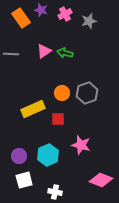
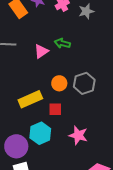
pink triangle: (44, 51) -> (41, 51), moved
cyan hexagon: (48, 155) -> (40, 133), moved
purple circle: (19, 156) -> (16, 146), size x1.5

